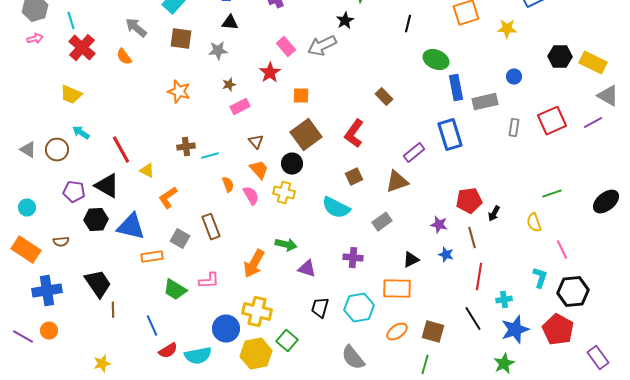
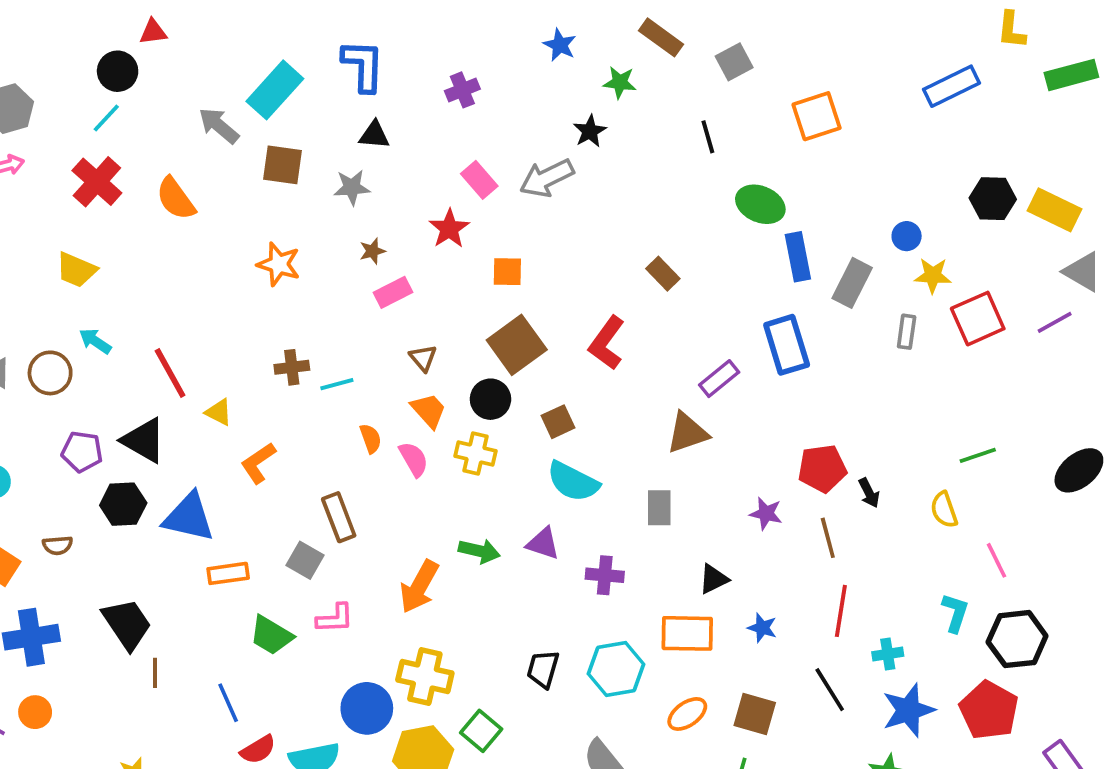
cyan line: (71, 21) -> (106, 118), moved, turned 60
black line: (408, 24) -> (708, 137), turned -30
gray arrow: (136, 28) -> (219, 126), moved
yellow star: (507, 29) -> (933, 275), moved
orange semicircle: (124, 57) -> (176, 199), size x1.4
gray rectangle: (485, 102) -> (852, 283), turned -50
brown square: (354, 177) -> (558, 422), moved
black arrow: (494, 214) -> (869, 493), turned -56
gray rectangle: (382, 222) -> (659, 508), turned -54
gray square: (180, 239) -> (305, 560), moved
blue star: (446, 255) -> (762, 628), moved
purple triangle: (307, 269) -> (543, 543), moved

